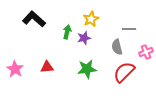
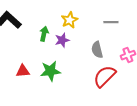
gray line: (129, 29) -> (111, 22), moved
green star: (87, 69) -> (50, 71), moved

